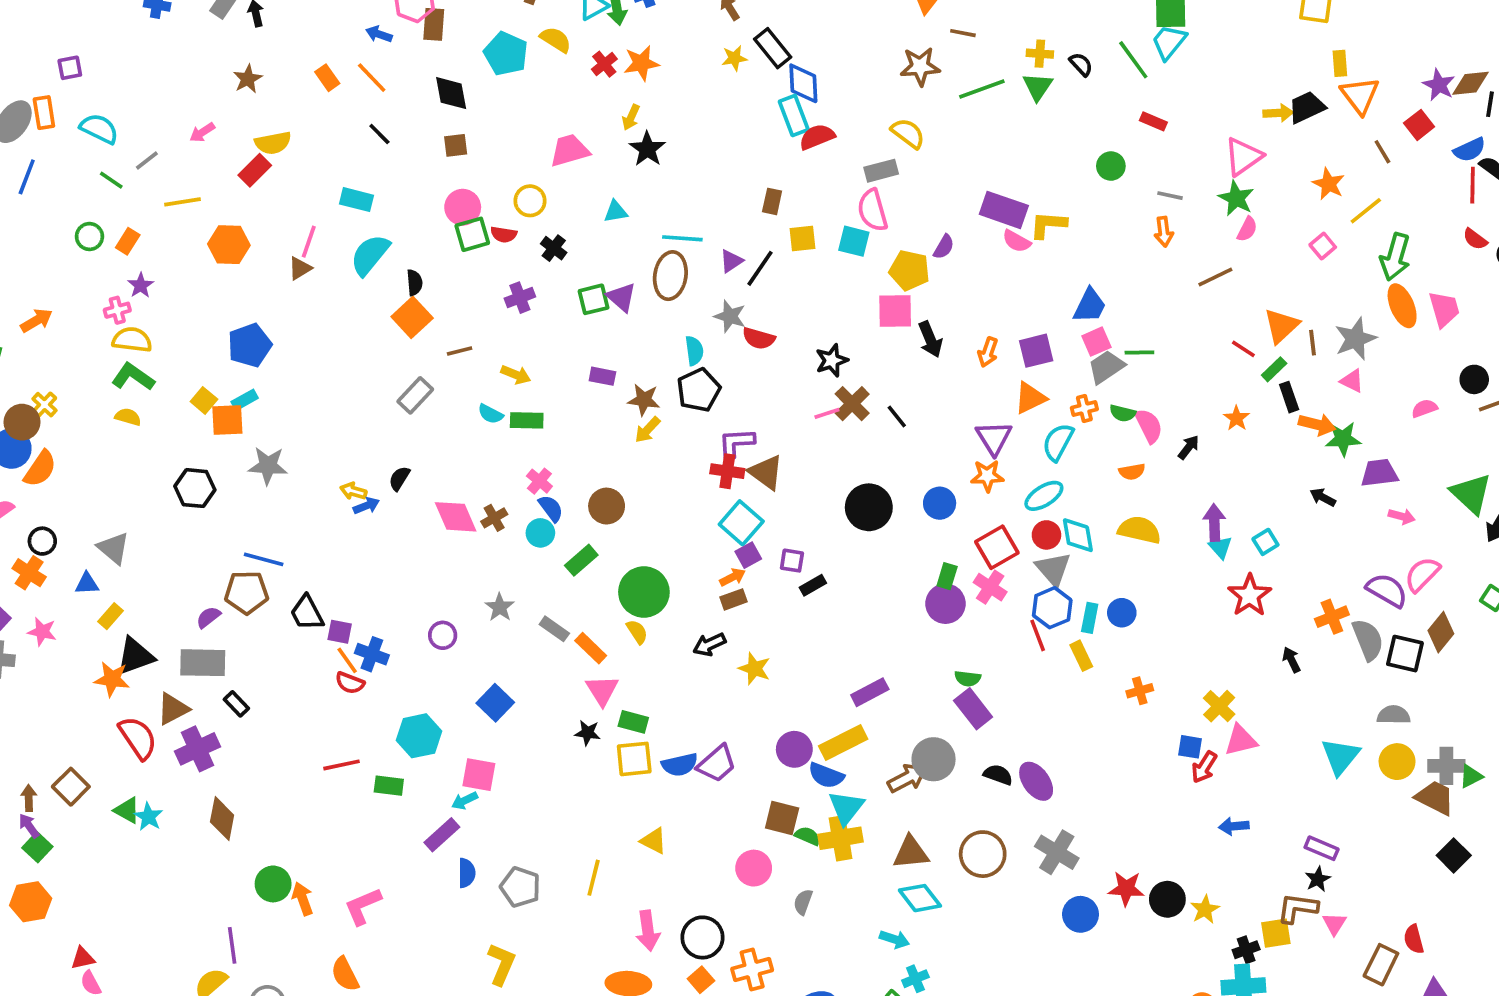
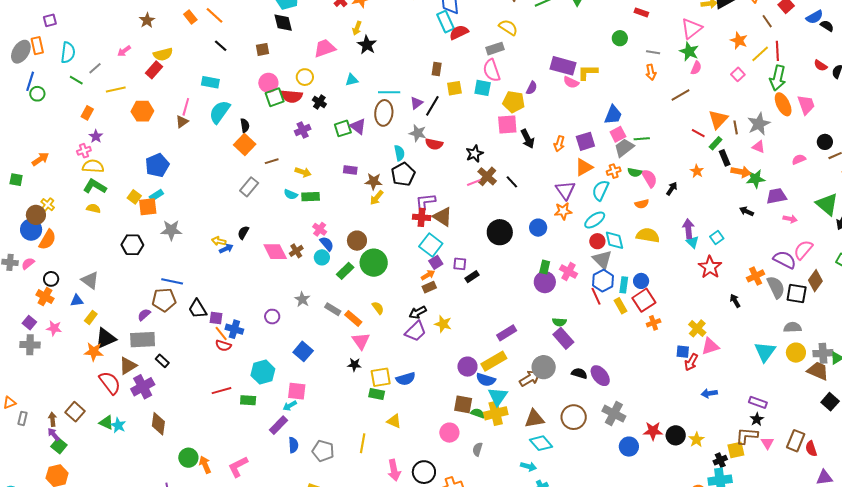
black diamond: (451, 93) -> (283, 23), moved
cyan semicircle: (99, 129) -> (68, 53), turned 75
red line: (1473, 185) -> (777, 51), moved
red semicircle: (504, 235) -> (292, 96), size x1.5
green circle: (89, 237) -> (37, 94), moved
red square: (997, 547) -> (644, 300), moved
green circle: (644, 592) -> (374, 263), moved
green rectangle: (633, 722) -> (377, 394), moved
purple trapezoid: (717, 764) -> (416, 331), moved
brown rectangle: (1381, 965) -> (796, 441), moved

